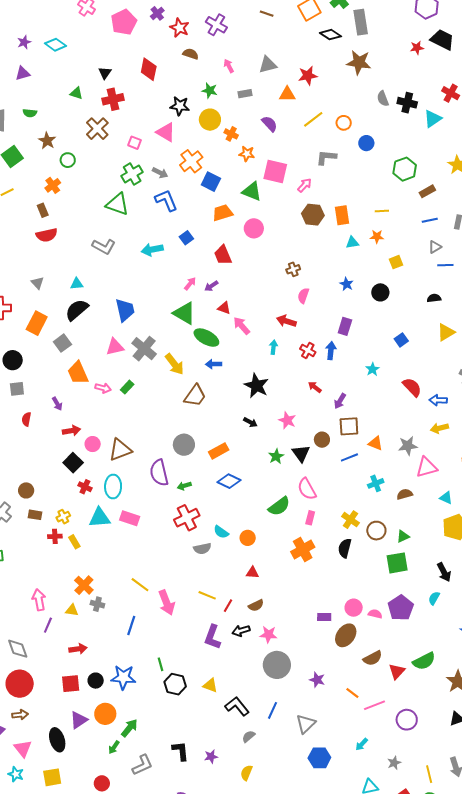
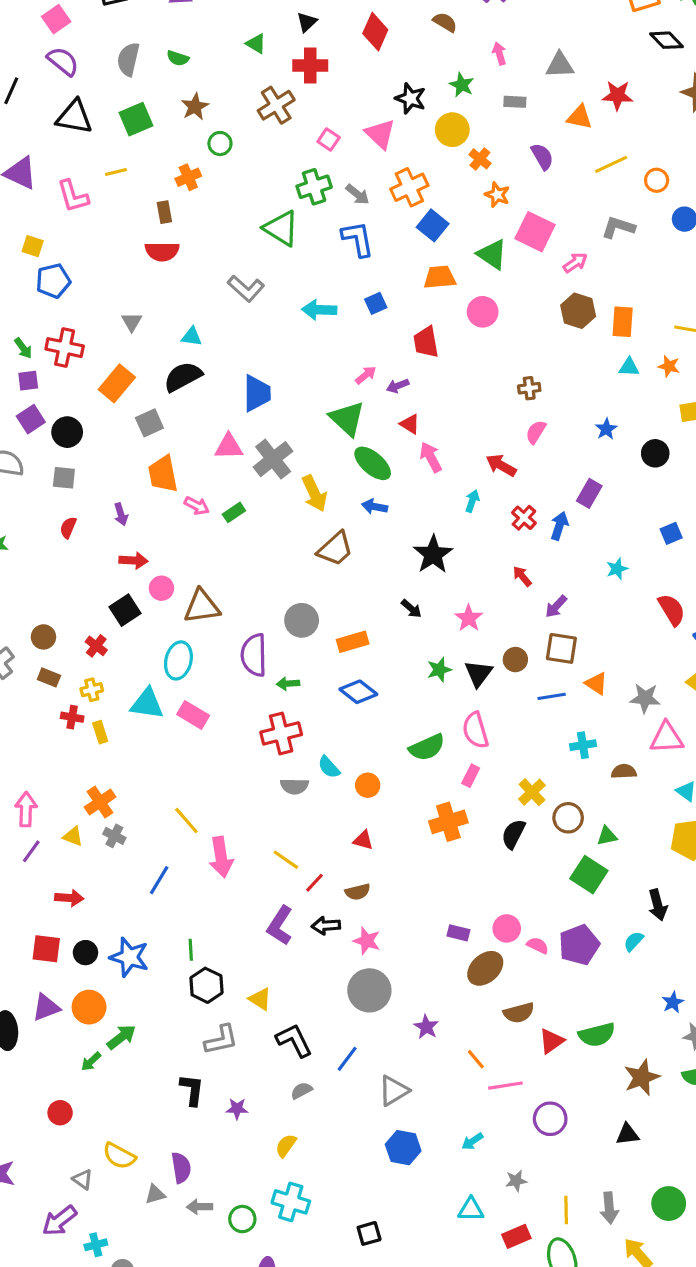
red cross: (85, 487) -> (96, 646), moved
green square: (397, 563) -> (589, 875), turned 30
gray L-shape: (142, 765) -> (221, 1040), moved

